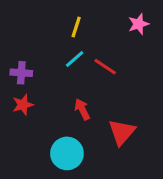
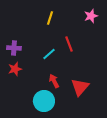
cyan line: (75, 59) -> (49, 54), moved
red line: (105, 67) -> (69, 44), turned 35
red arrow: (82, 109) -> (54, 81), moved

